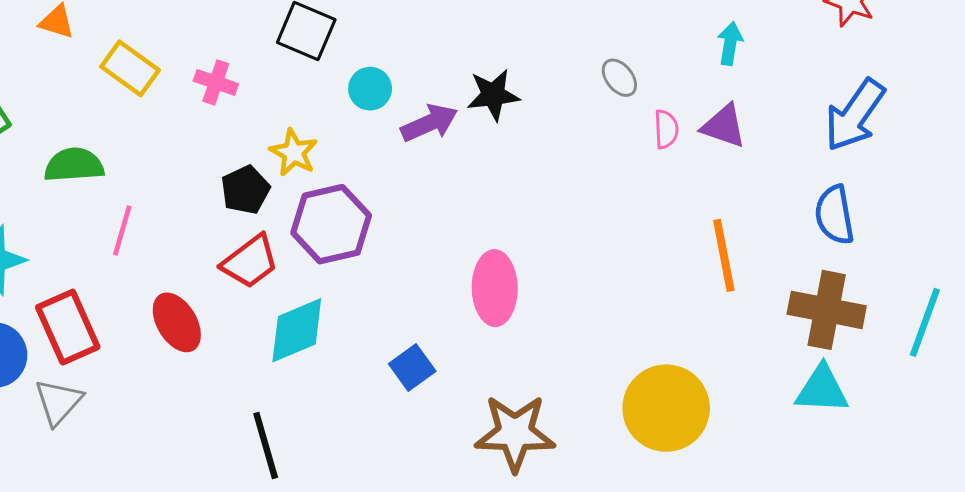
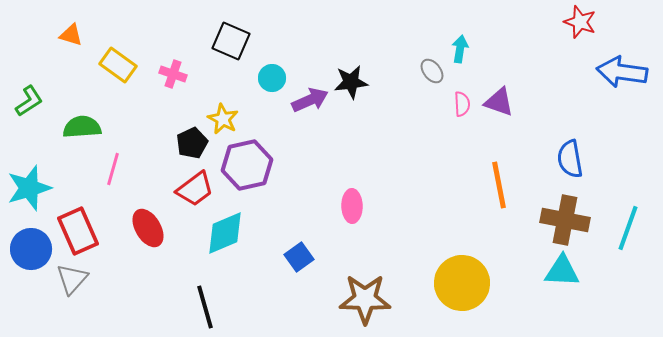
cyan arrow: (730, 43) -> (460, 49), moved
blue arrow: (855, 115) -> (622, 72), moved, turned 63
pink ellipse: (495, 288) -> (352, 206), size x0.7

